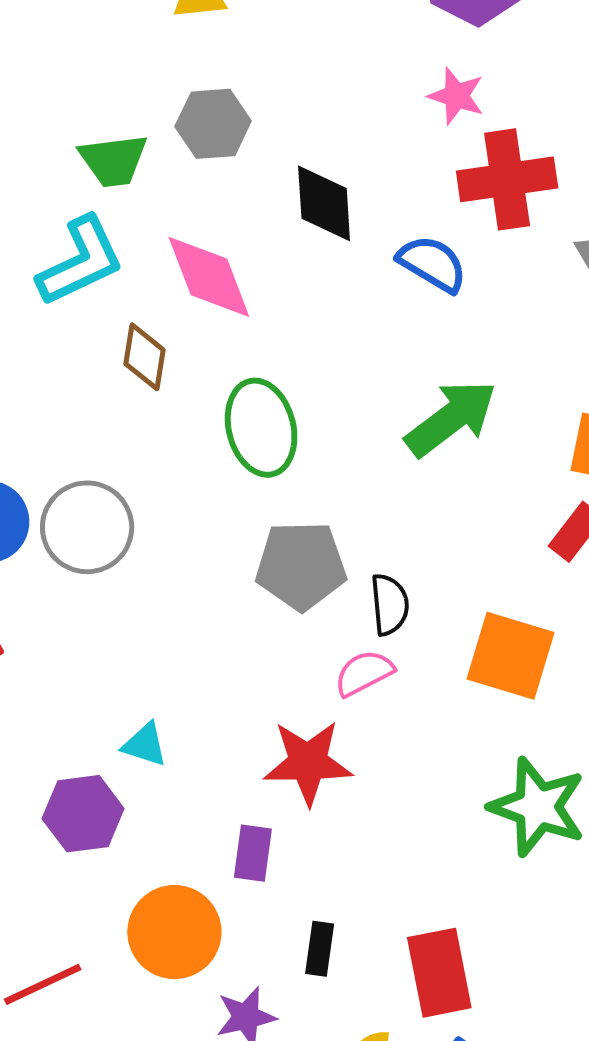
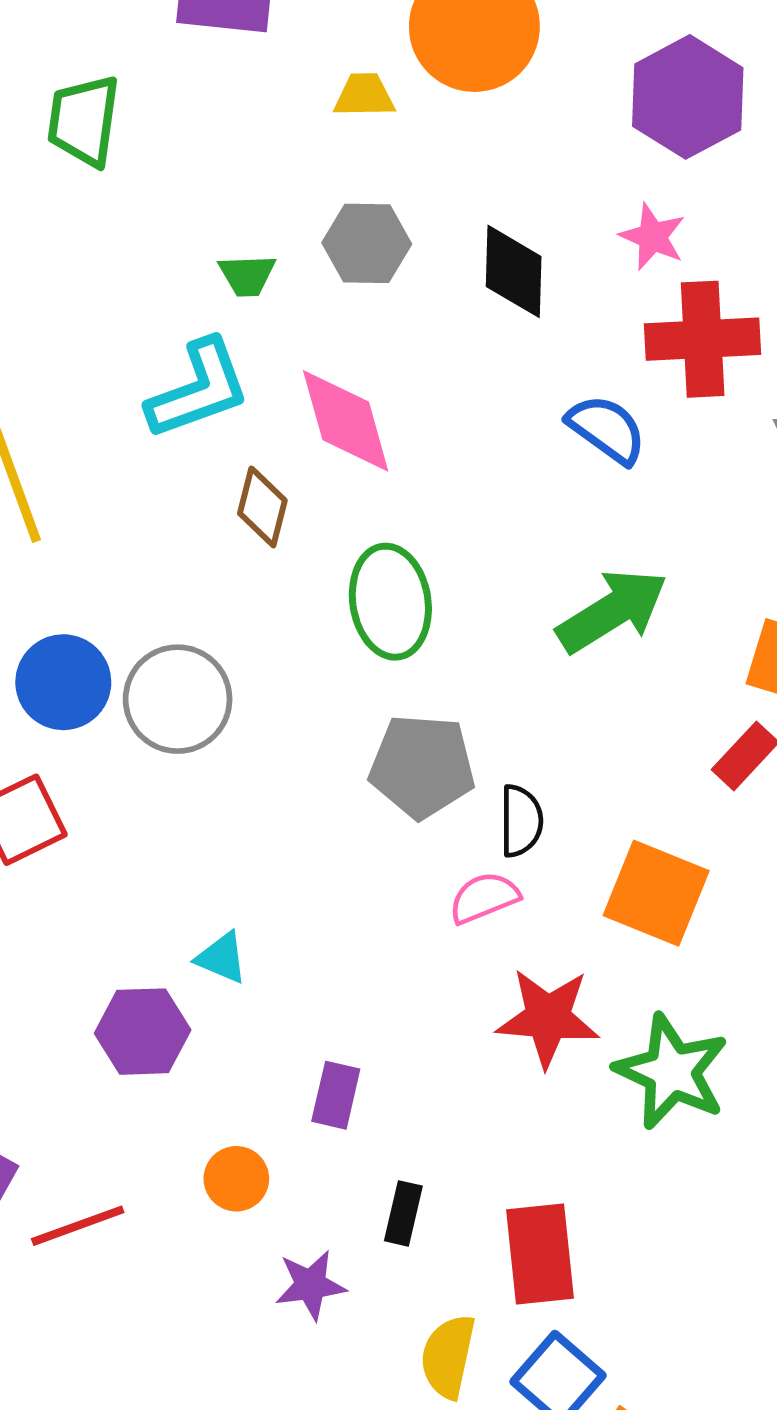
green trapezoid: (113, 160) -> (247, 275), size x0.7
black diamond: (324, 203) -> (514, 271), moved
red star: (308, 763) -> (548, 1018), moved
orange circle: (174, 932) -> (236, 1179), size x0.6

